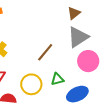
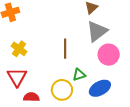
brown line: (45, 52) -> (65, 49), turned -36
yellow circle: (31, 84) -> (62, 90), moved

